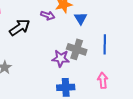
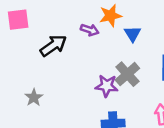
gray cross: (77, 49) -> (127, 74), turned 30

